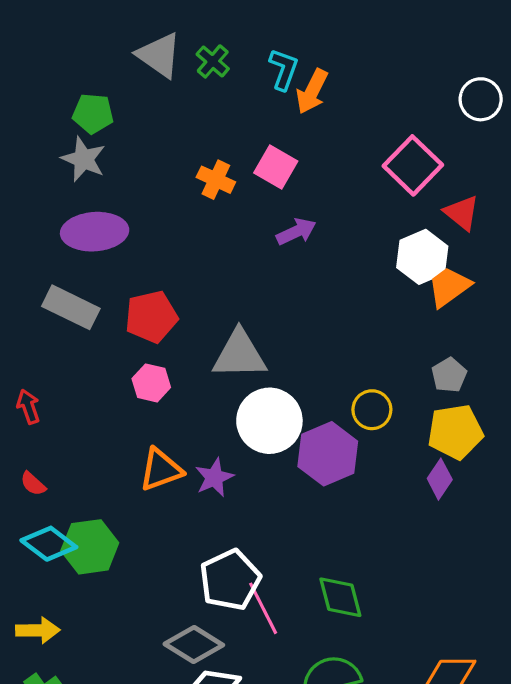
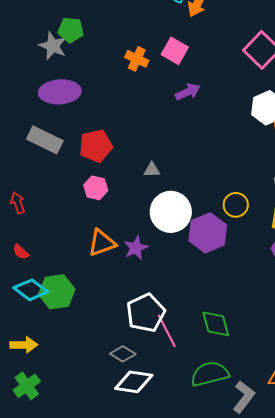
green pentagon: (93, 113) -> (71, 30), moved
gray triangle: (240, 355) -> (152, 170), size x0.5
gray diamond: (194, 645) -> (123, 354), size x0.7

